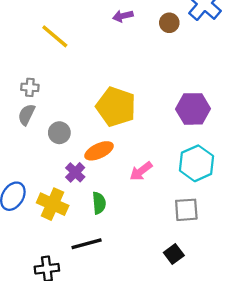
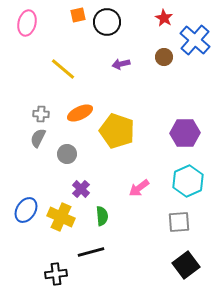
purple arrow: (123, 16) -> (121, 64), moved
orange ellipse: (99, 151) -> (80, 113), moved
black square: (174, 254) -> (186, 265), moved, size x1.5

